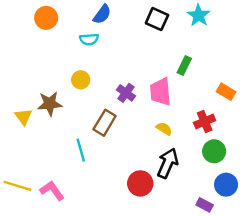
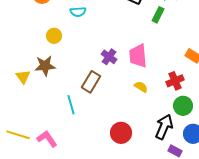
green rectangle: (184, 66) -> (158, 15), moved
yellow circle: (81, 80) -> (54, 36), moved
black arrow: (168, 163) -> (164, 127), moved

